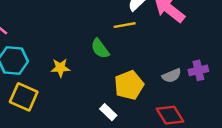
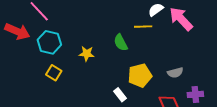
purple cross: (198, 70) -> (195, 94), moved
yellow square: (24, 97) -> (54, 73), size x0.7

